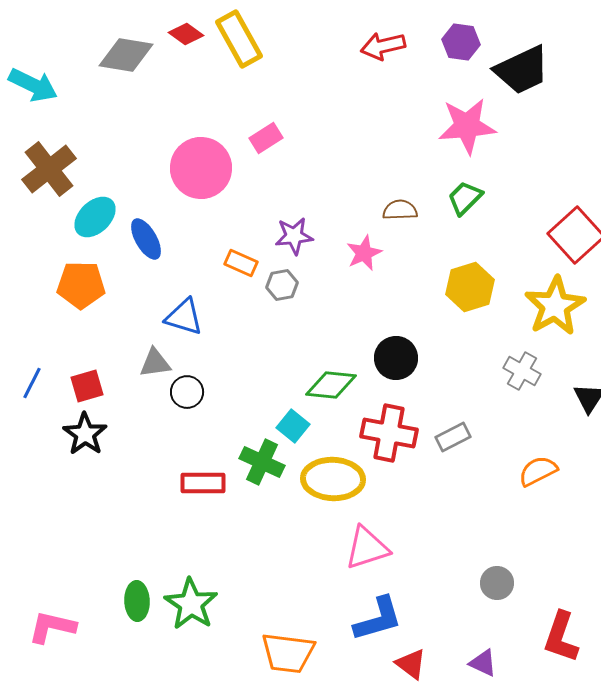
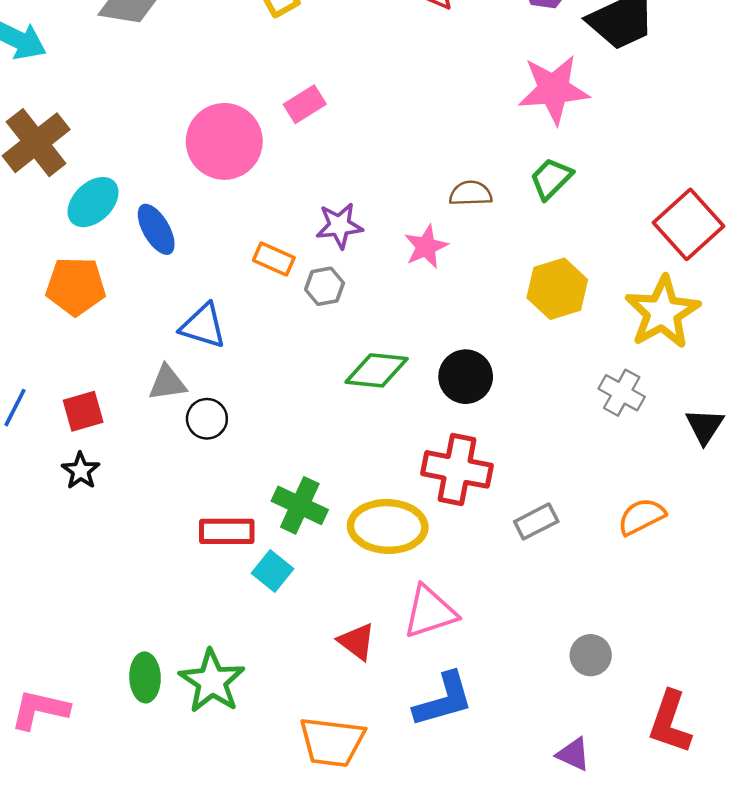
green diamond: (331, 385) -> (377, 370), moved
cyan square: (293, 426) -> (273, 571), moved
black star: (85, 434) -> (81, 471), size x0.7
gray rectangle: (453, 437) -> (536, 521), moved
red triangle: (411, 664) -> (357, 642), moved

